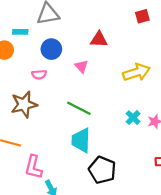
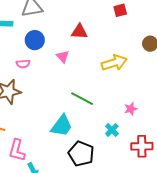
green line: (79, 108) -> (82, 99), moved
cyan cross: (133, 118) -> (112, 130), moved
cyan trapezoid: (81, 140) -> (62, 126), turned -145

